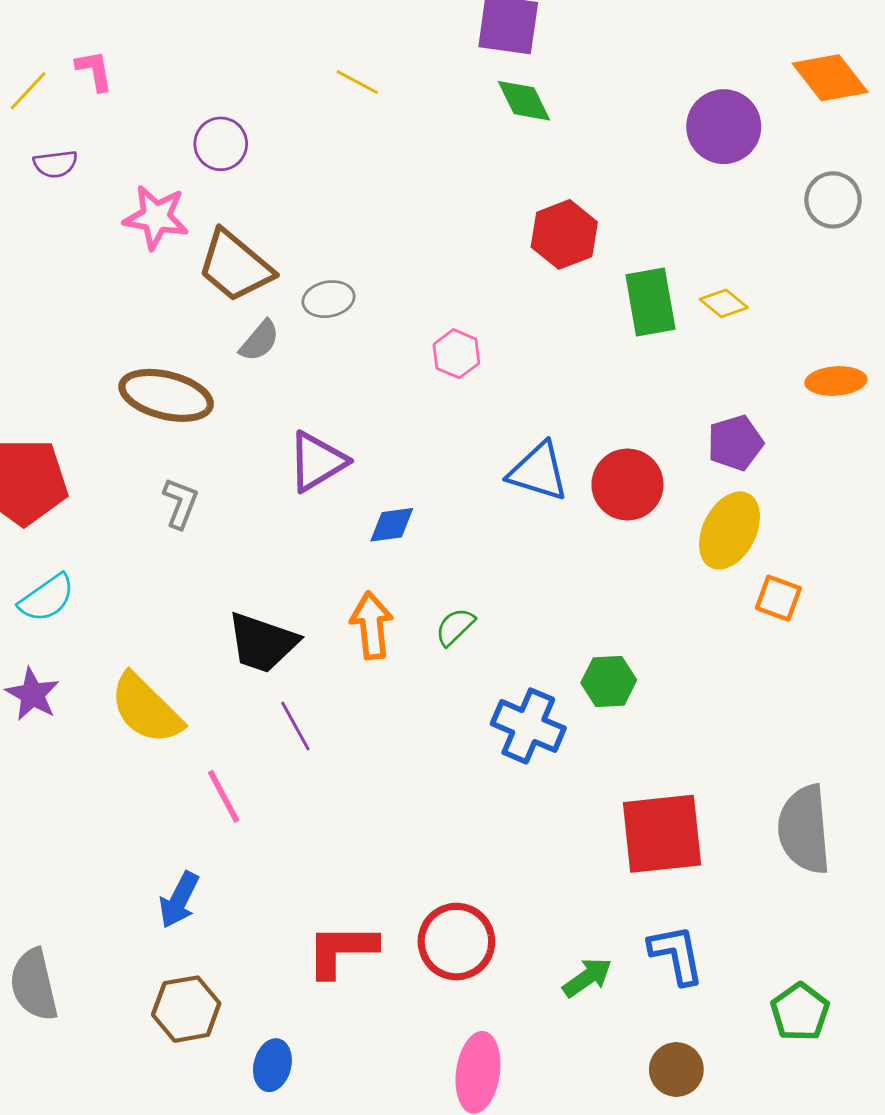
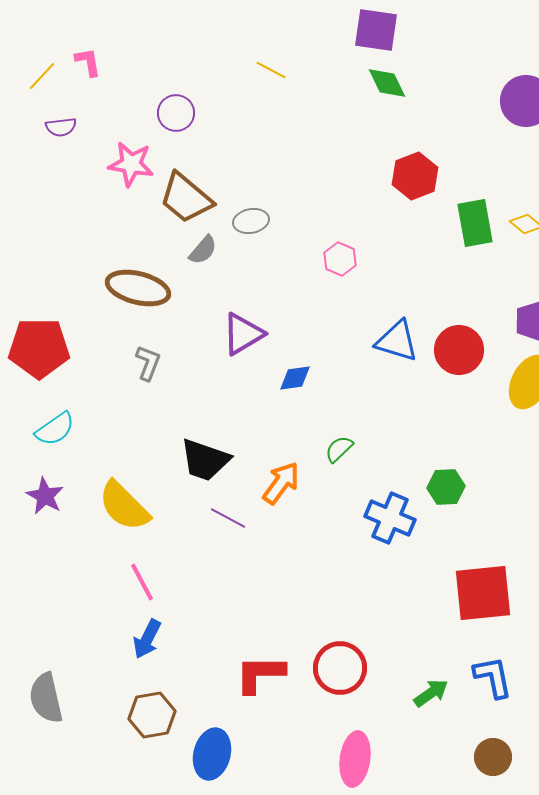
orange arrow: (372, 625) -> (281, 483), moved, turned 42
purple line: (295, 726) -> (228, 518), turned -33
pink line: (224, 796) -> (142, 582), moved
blue ellipse: (272, 1065) -> (212, 754), size x1.4

